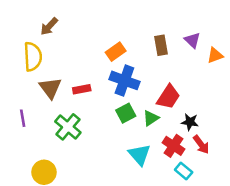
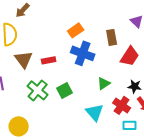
brown rectangle: (161, 45) -> (112, 37), moved
red trapezoid: (168, 97) -> (130, 56), moved
green square: (126, 113) -> (65, 90), moved
cyan rectangle: (184, 171) -> (130, 125), turned -40

